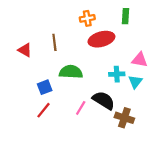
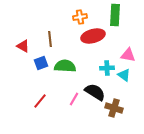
green rectangle: (125, 16) -> (115, 15), size x1.5
cyan triangle: (135, 82) -> (124, 75), turned -32
blue square: (45, 87) -> (41, 63), moved

